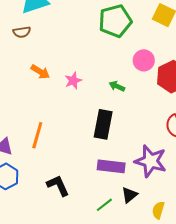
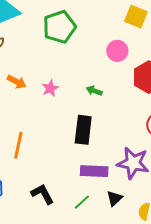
green pentagon: (115, 21) -> (59, 27), moved
pink circle: (144, 60) -> (117, 51), moved
green line: (104, 205) -> (82, 202), moved

